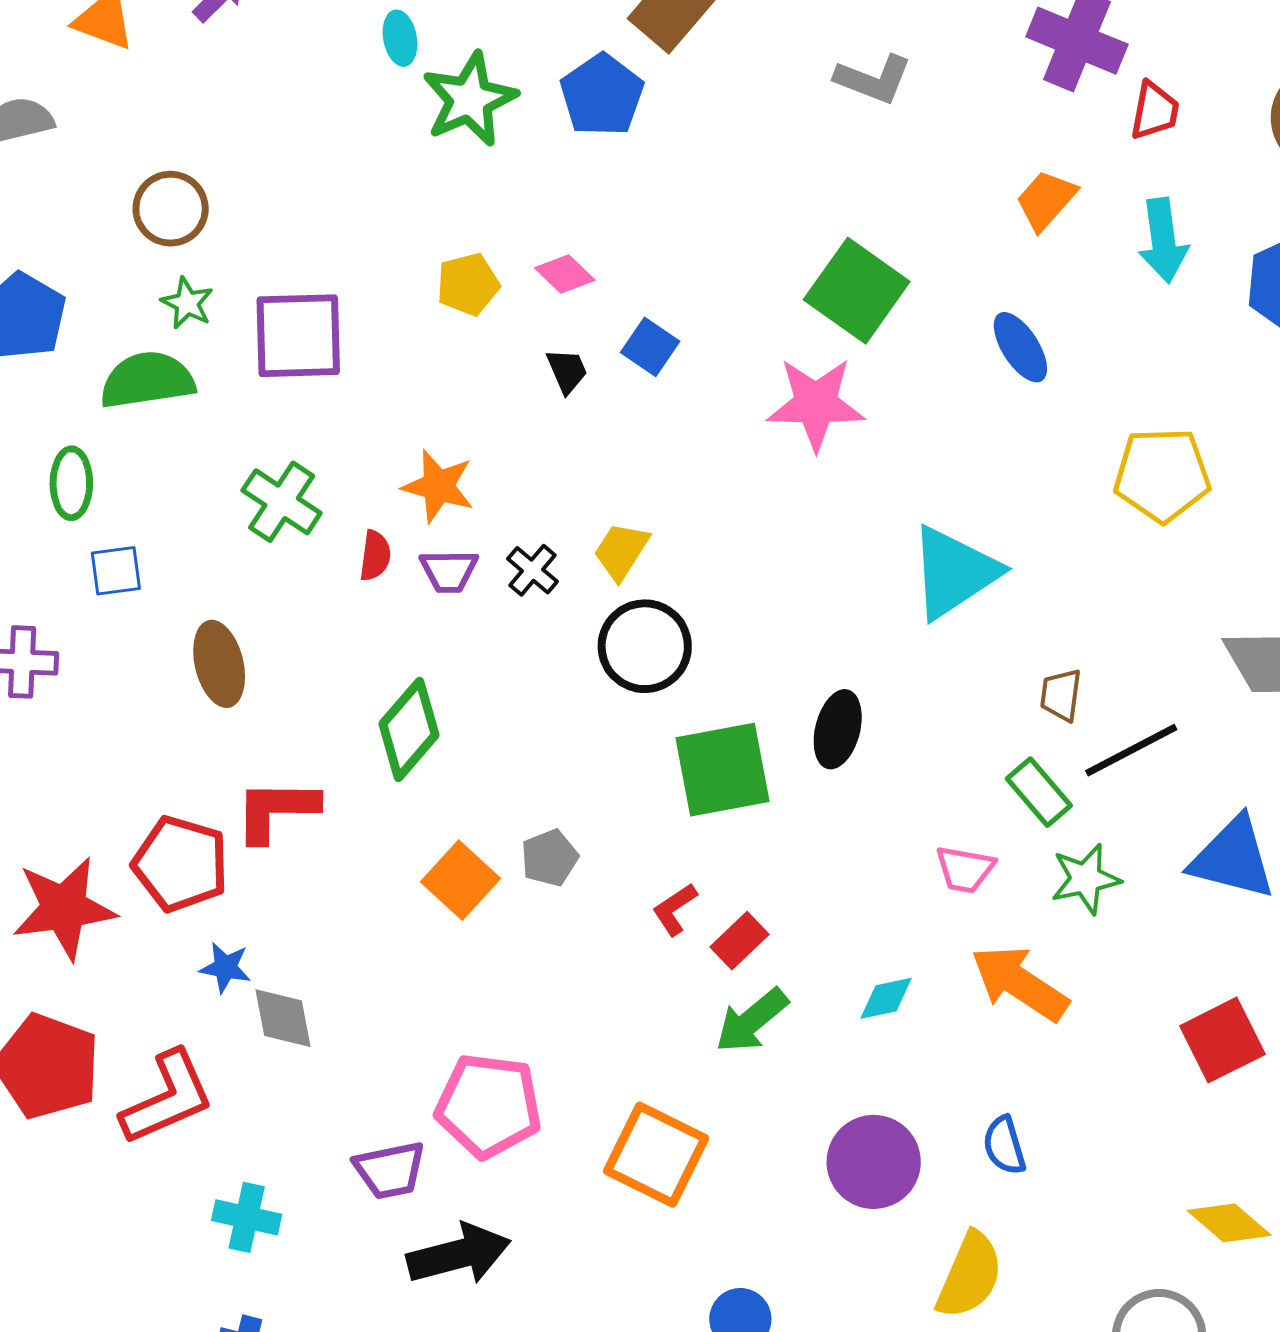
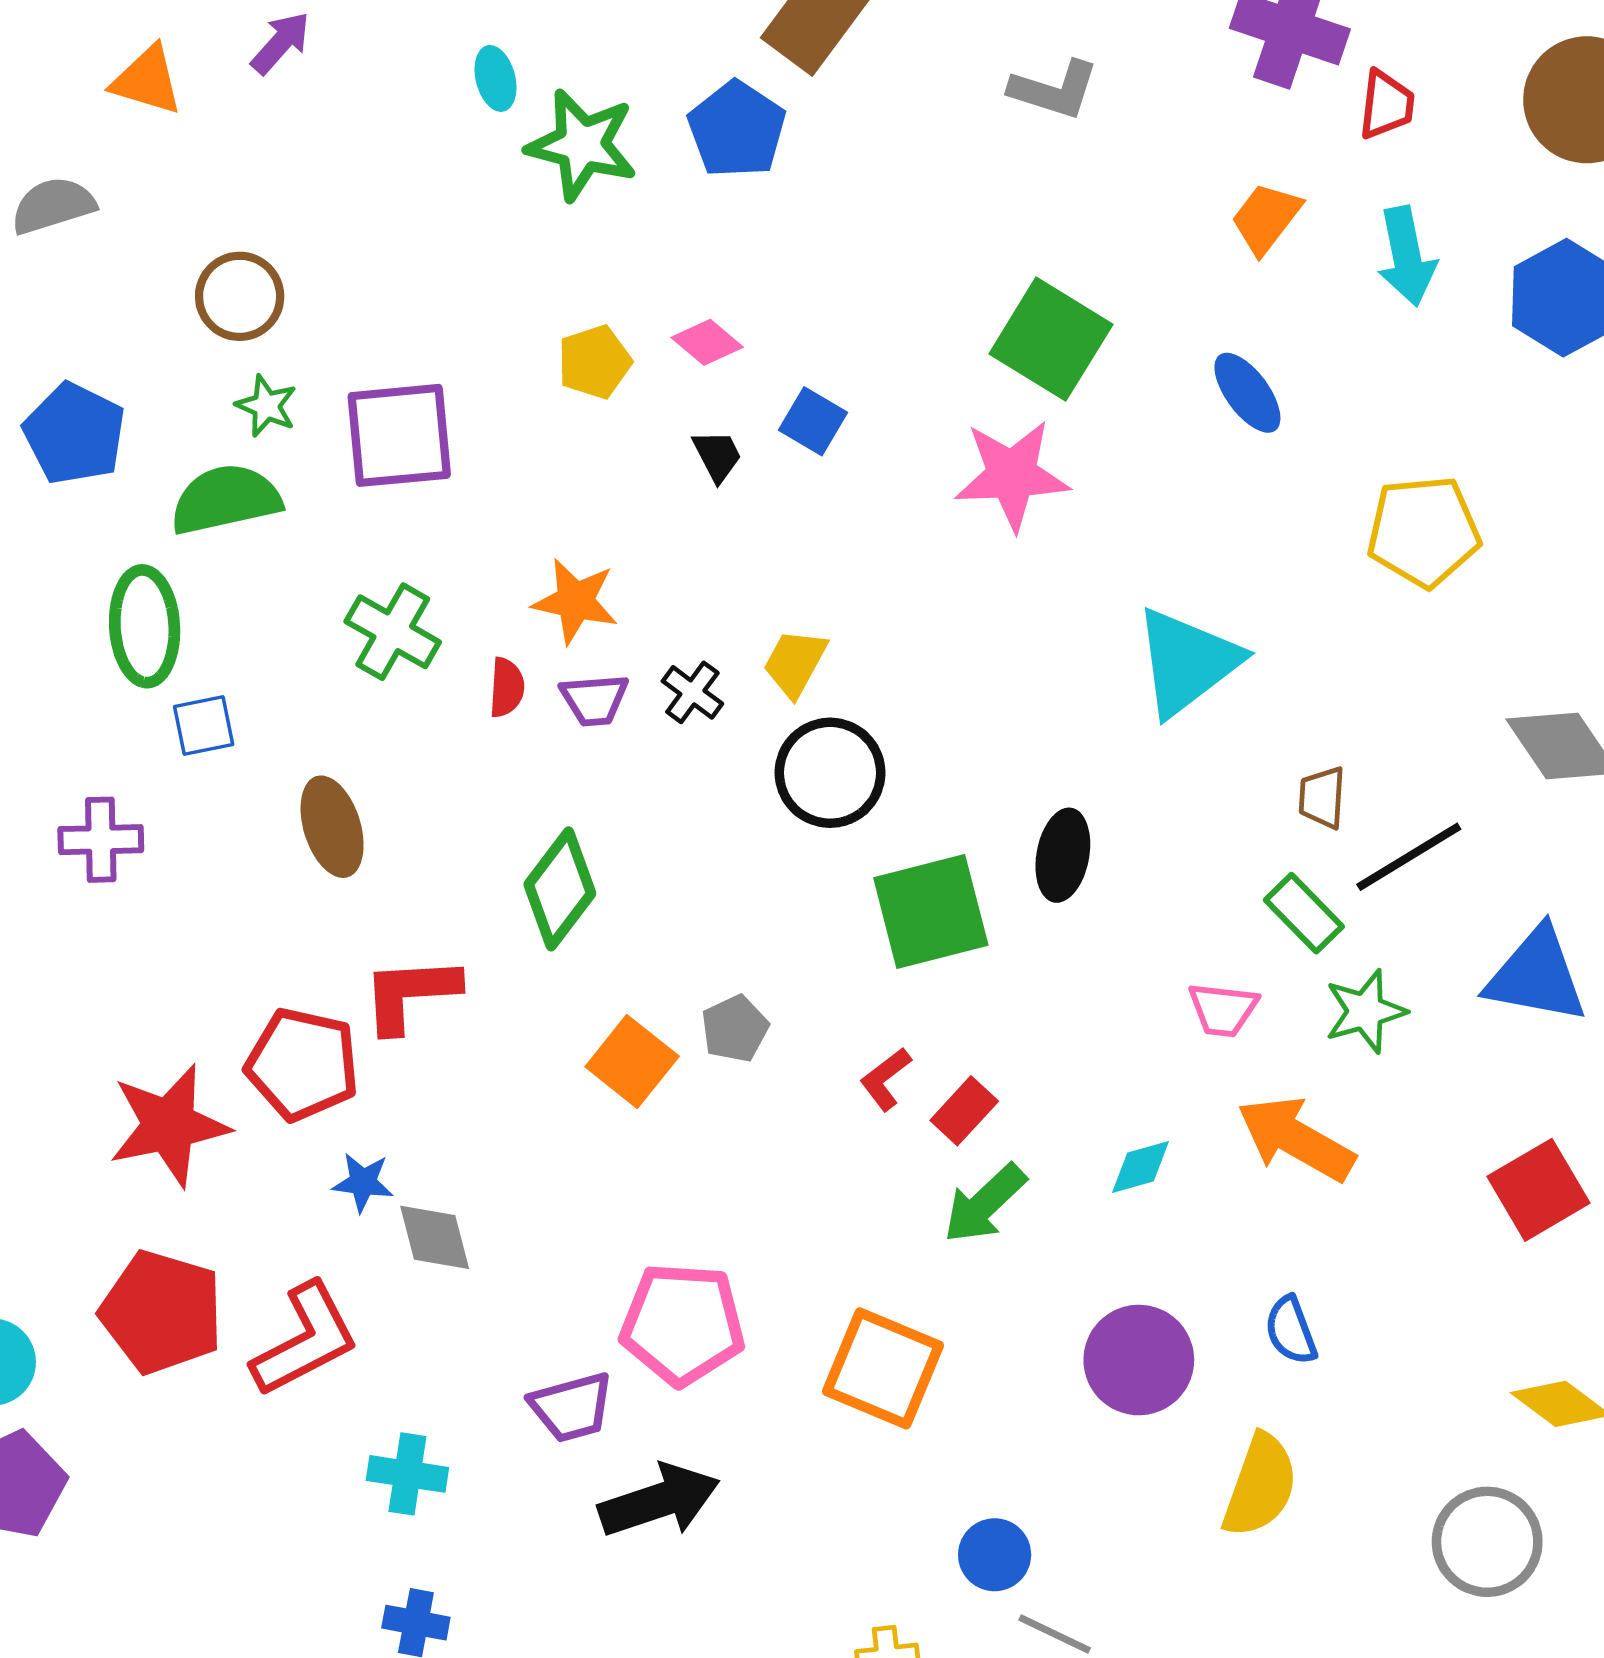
green star: (470, 99) -> (582, 145), turned -30
green ellipse: (71, 483) -> (145, 626), size x1.4

